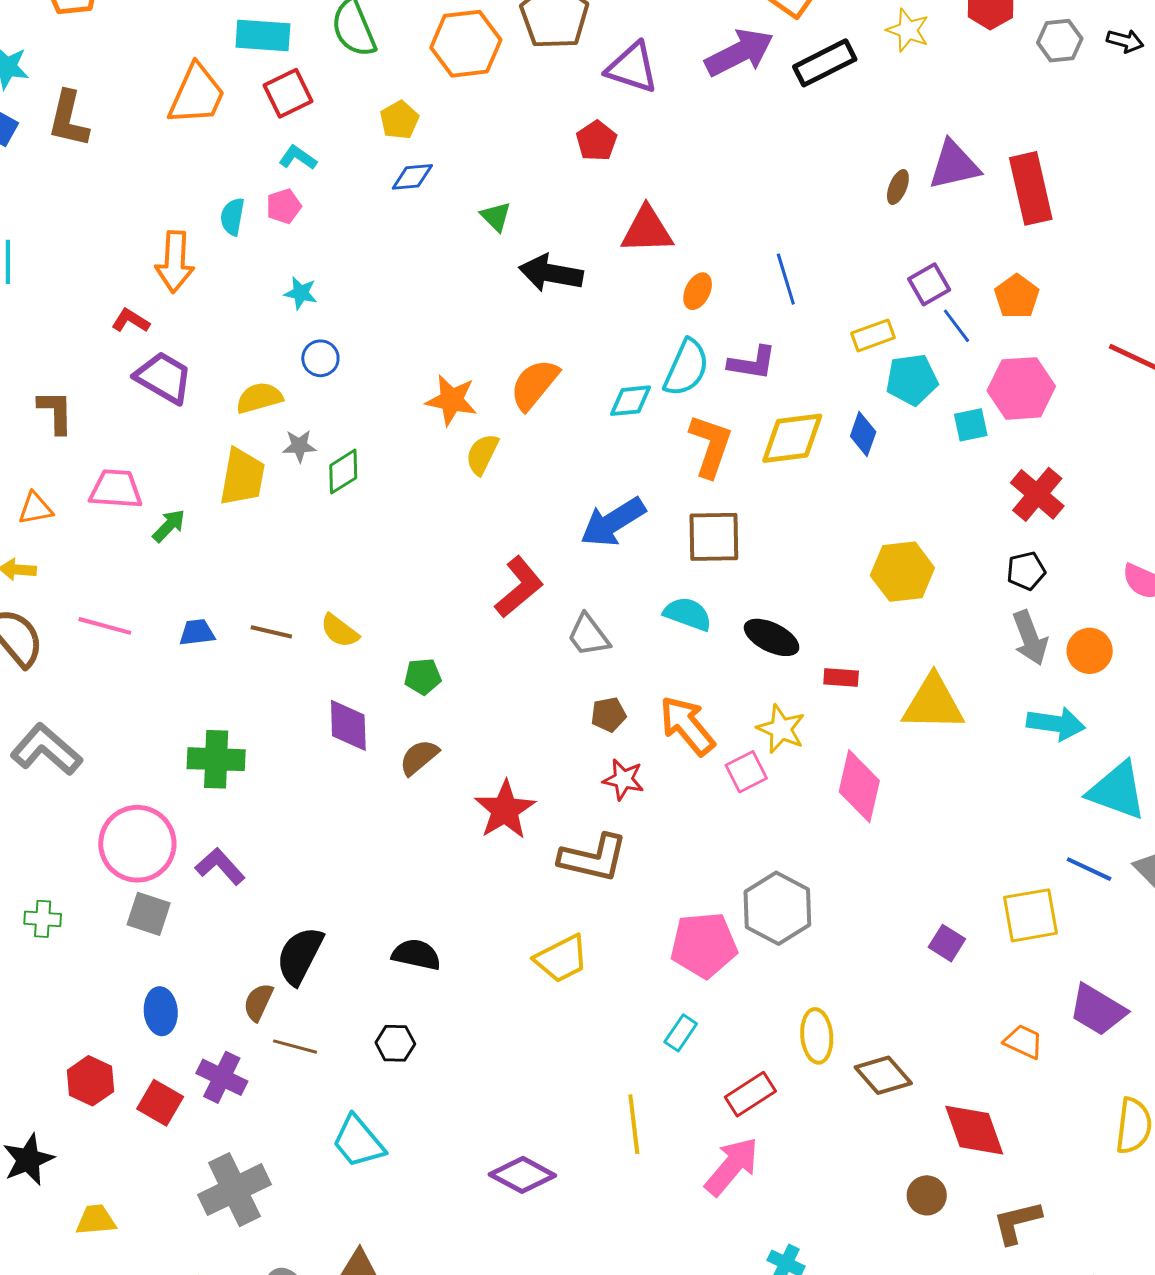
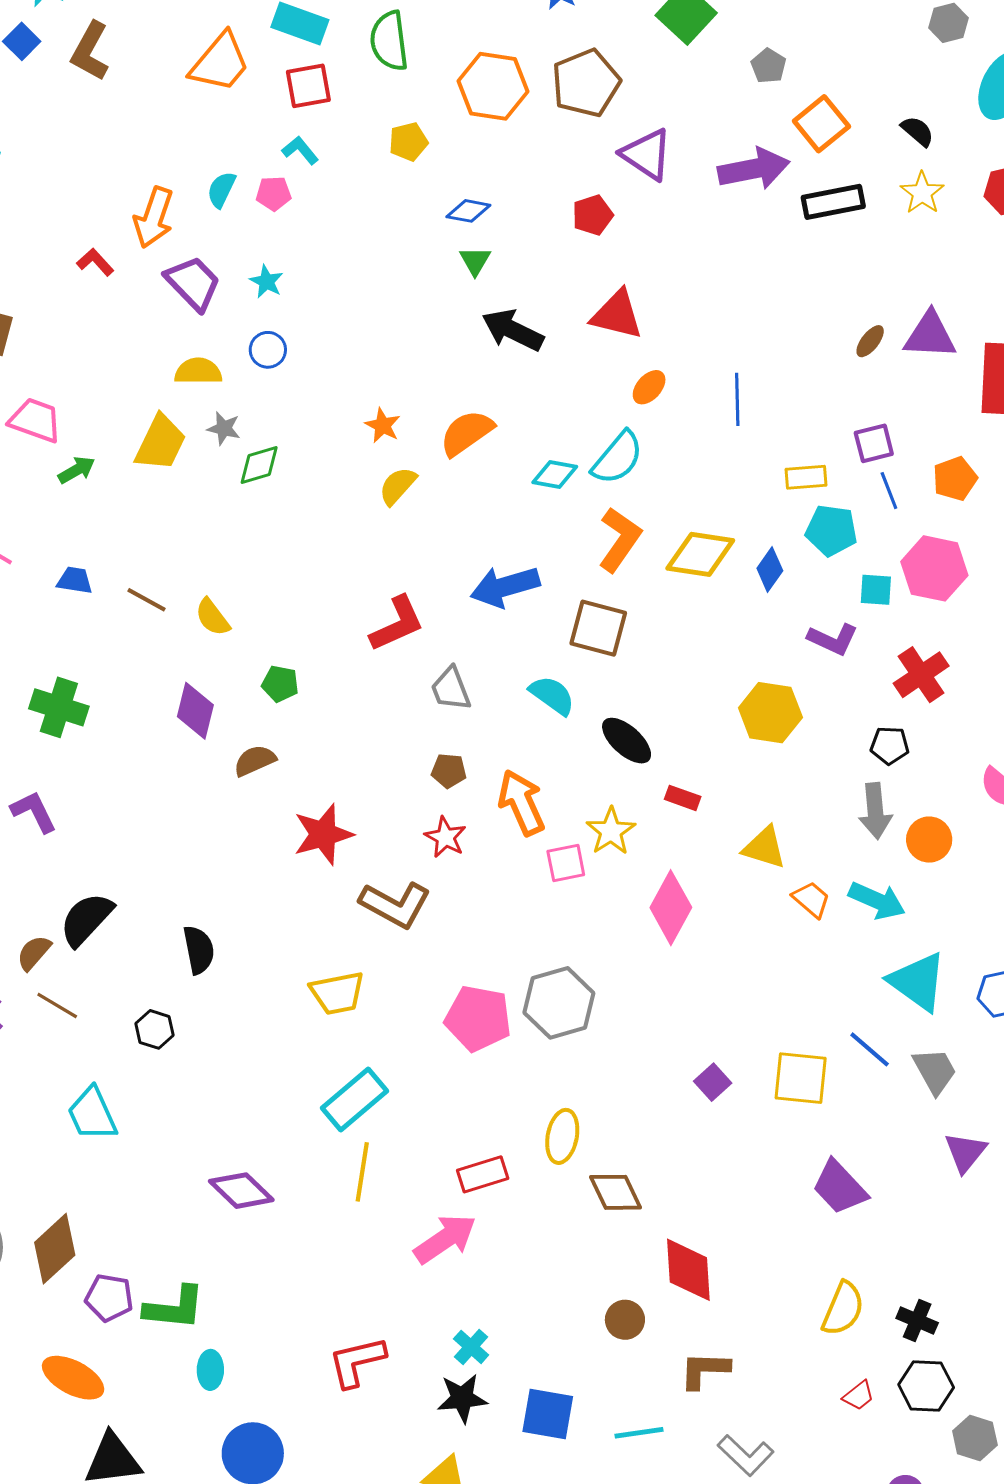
blue diamond: (412, 177) -> (468, 211), moved
purple L-shape: (752, 363) -> (833, 639), moved
purple trapezoid: (164, 378) -> (193, 283), moved
orange star: (451, 400) -> (383, 425), size x0.7
yellow triangle: (933, 703) -> (764, 848), size x0.7
black semicircle: (416, 955) -> (199, 950), turned 51
cyan rectangle: (681, 1033) -> (354, 1099), moved, size x1.8
orange trapezoid: (1023, 1042) -> (811, 899), moved

